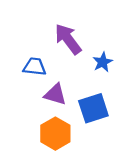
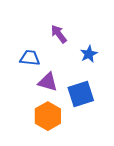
purple arrow: (68, 39) -> (59, 34), size x0.7

